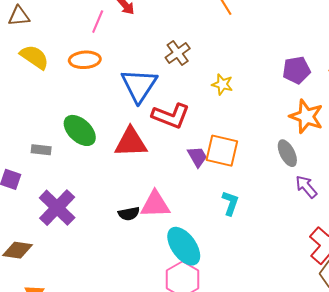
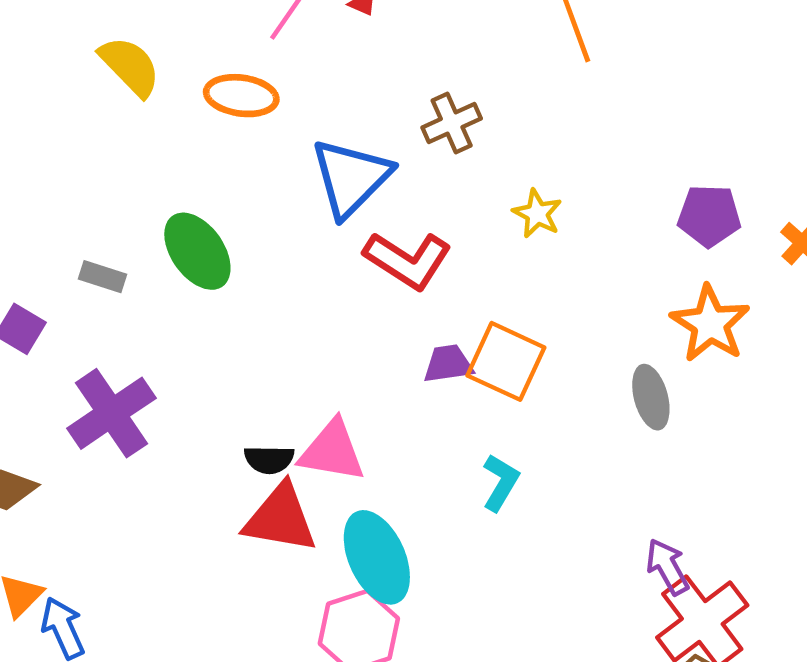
red triangle: (131, 142) -> (280, 518), moved
purple trapezoid: (197, 157) -> (448, 364), turned -80
purple arrow: (306, 187) -> (667, 567), moved

